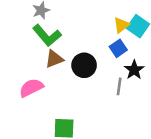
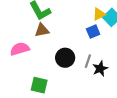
black circle: (84, 65) -> (65, 58), moved
black star: (134, 70) -> (100, 69), moved

